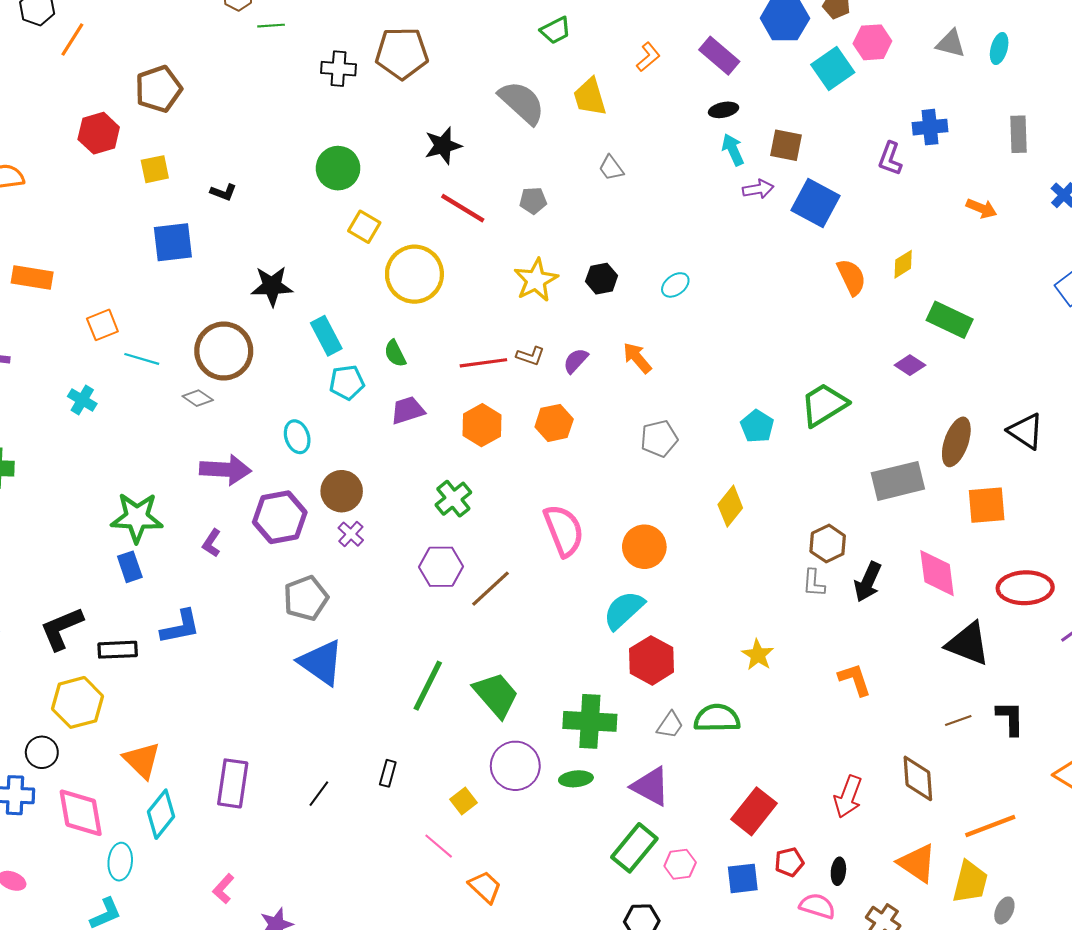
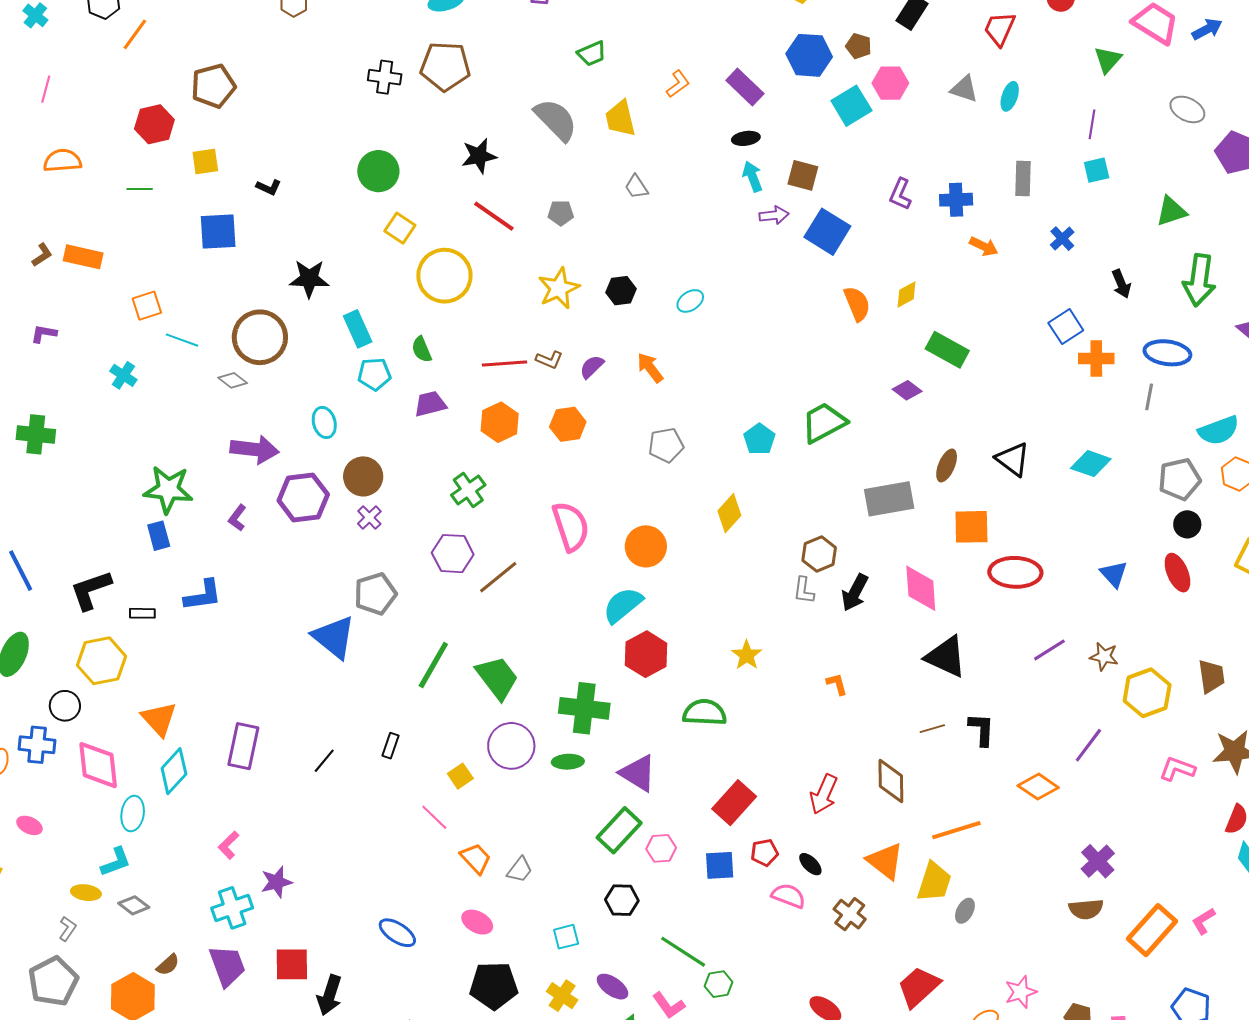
green line: (271, 26) -> (140, 189), moved
blue cross: (930, 127) -> (956, 200), moved
brown ellipse: (956, 442) -> (947, 465), size x0.7
red ellipse: (1025, 588) -> (1015, 572), moved
gray pentagon: (306, 598) -> (375, 594), moved
black rectangle: (118, 650) -> (142, 613), size x0.7
orange L-shape: (855, 680) -> (837, 684), size x0.7
gray trapezoid: (670, 725) -> (520, 870), moved
black ellipse: (838, 871) -> (810, 864), turned -55

